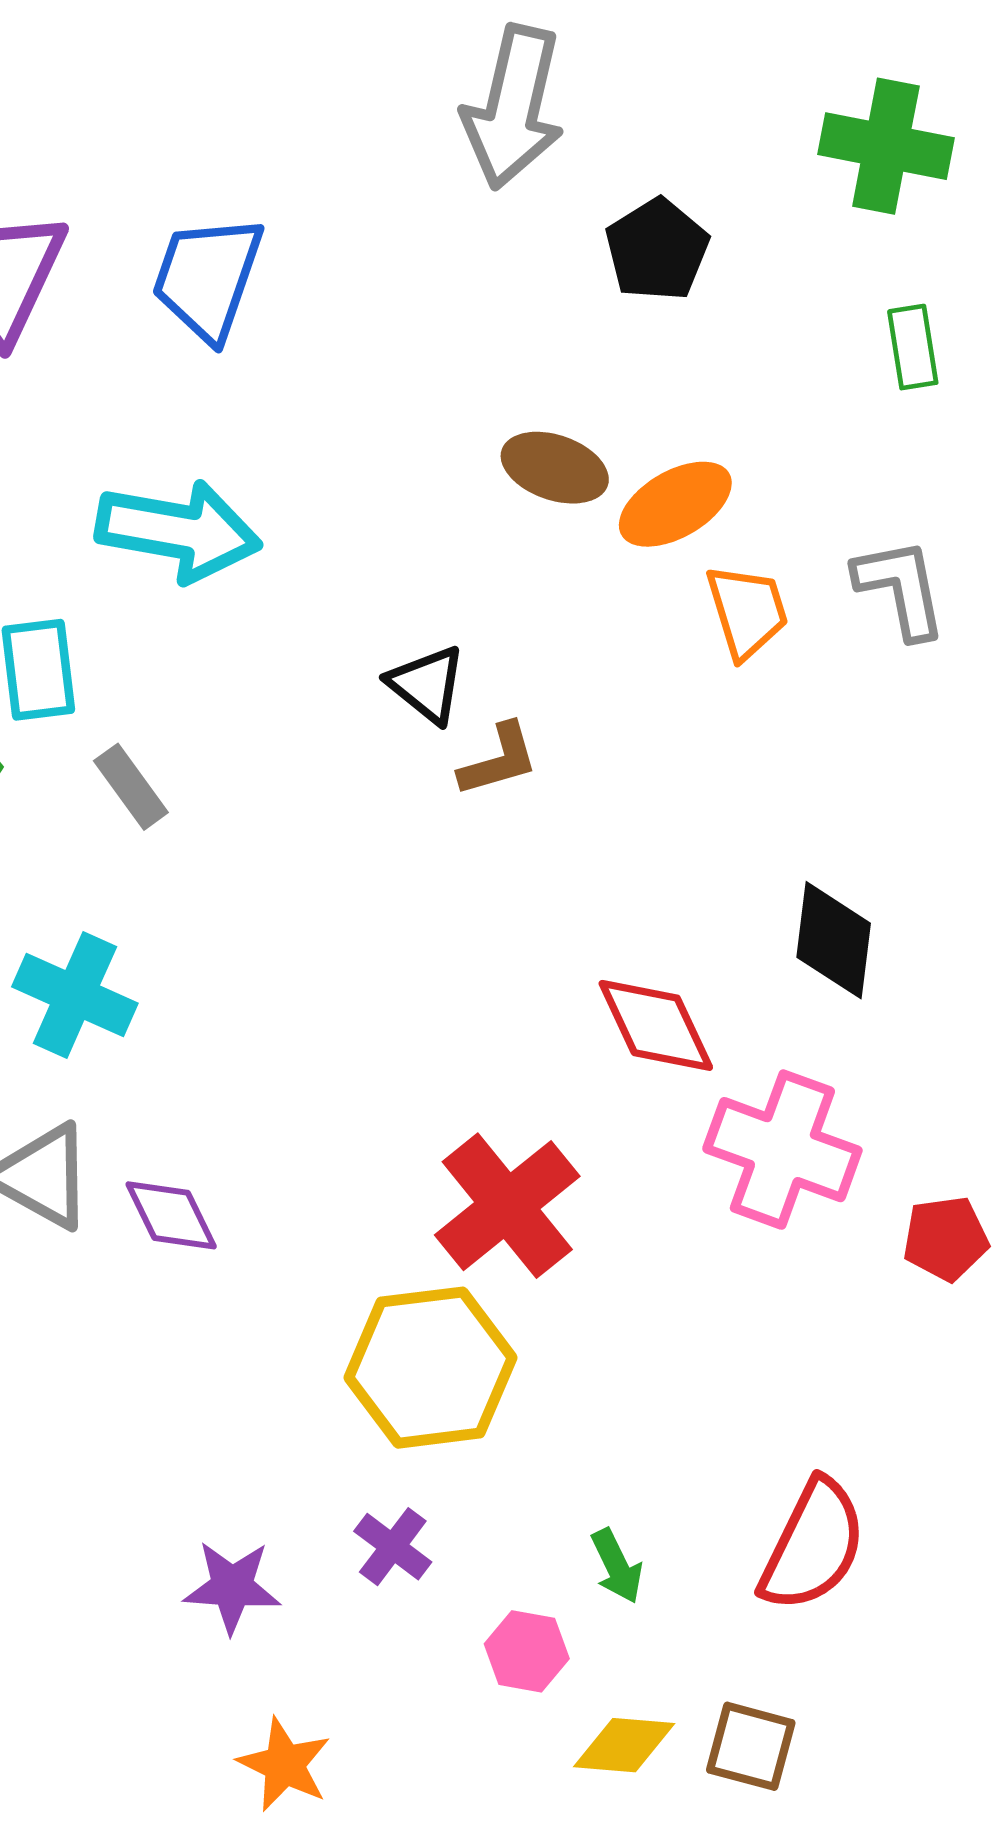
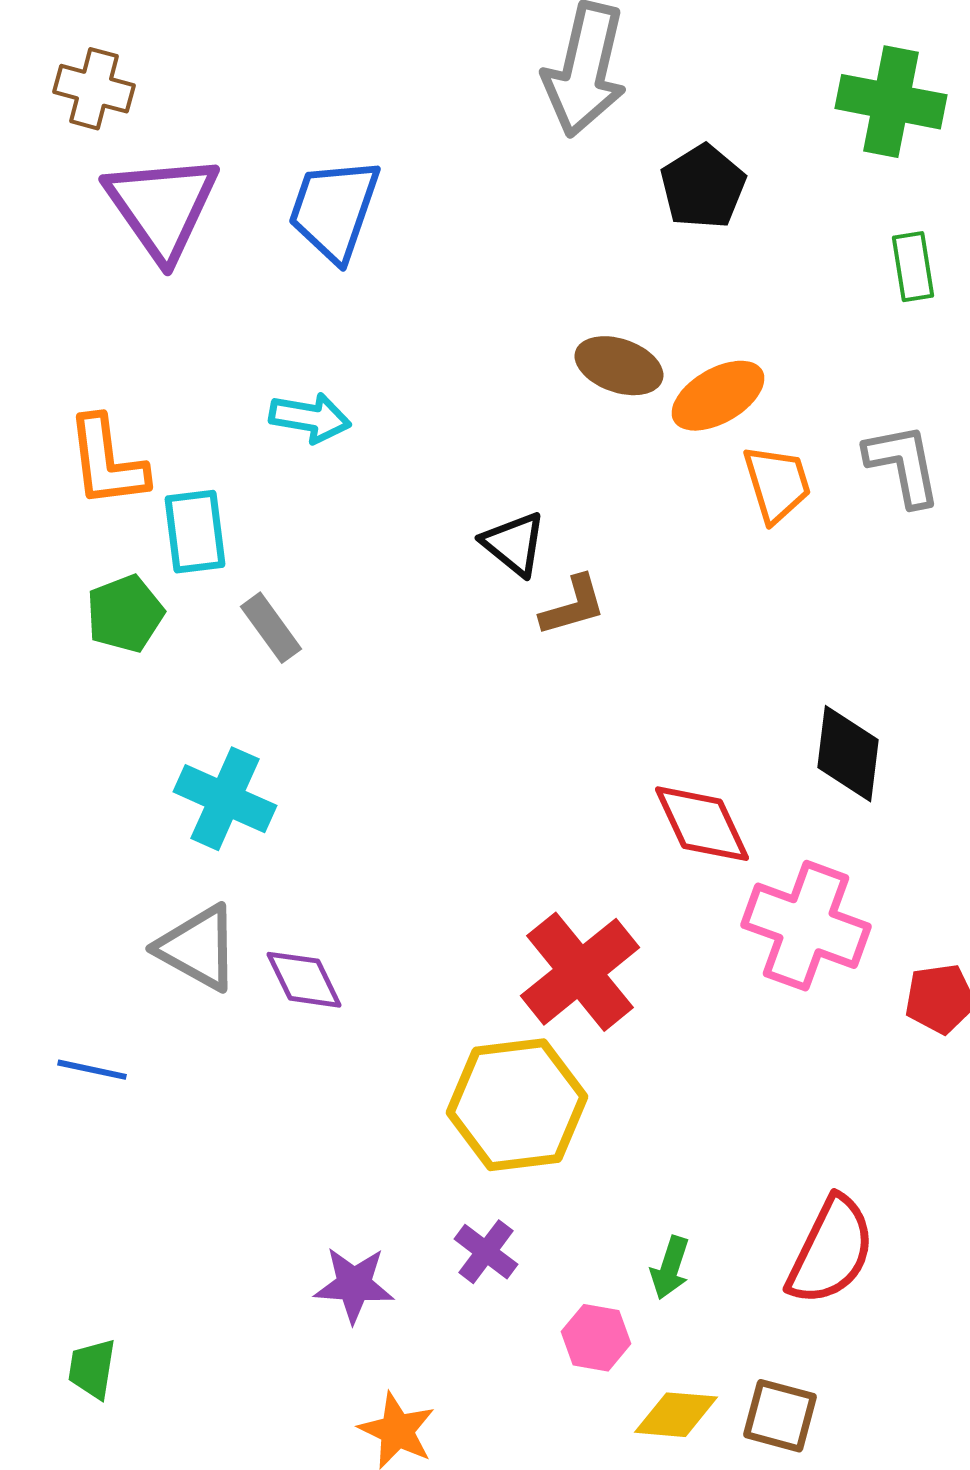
cyan arrow: (178, 531) -> (310, 418), size x0.6
green arrow: (617, 1566) -> (670, 1268), turned 44

